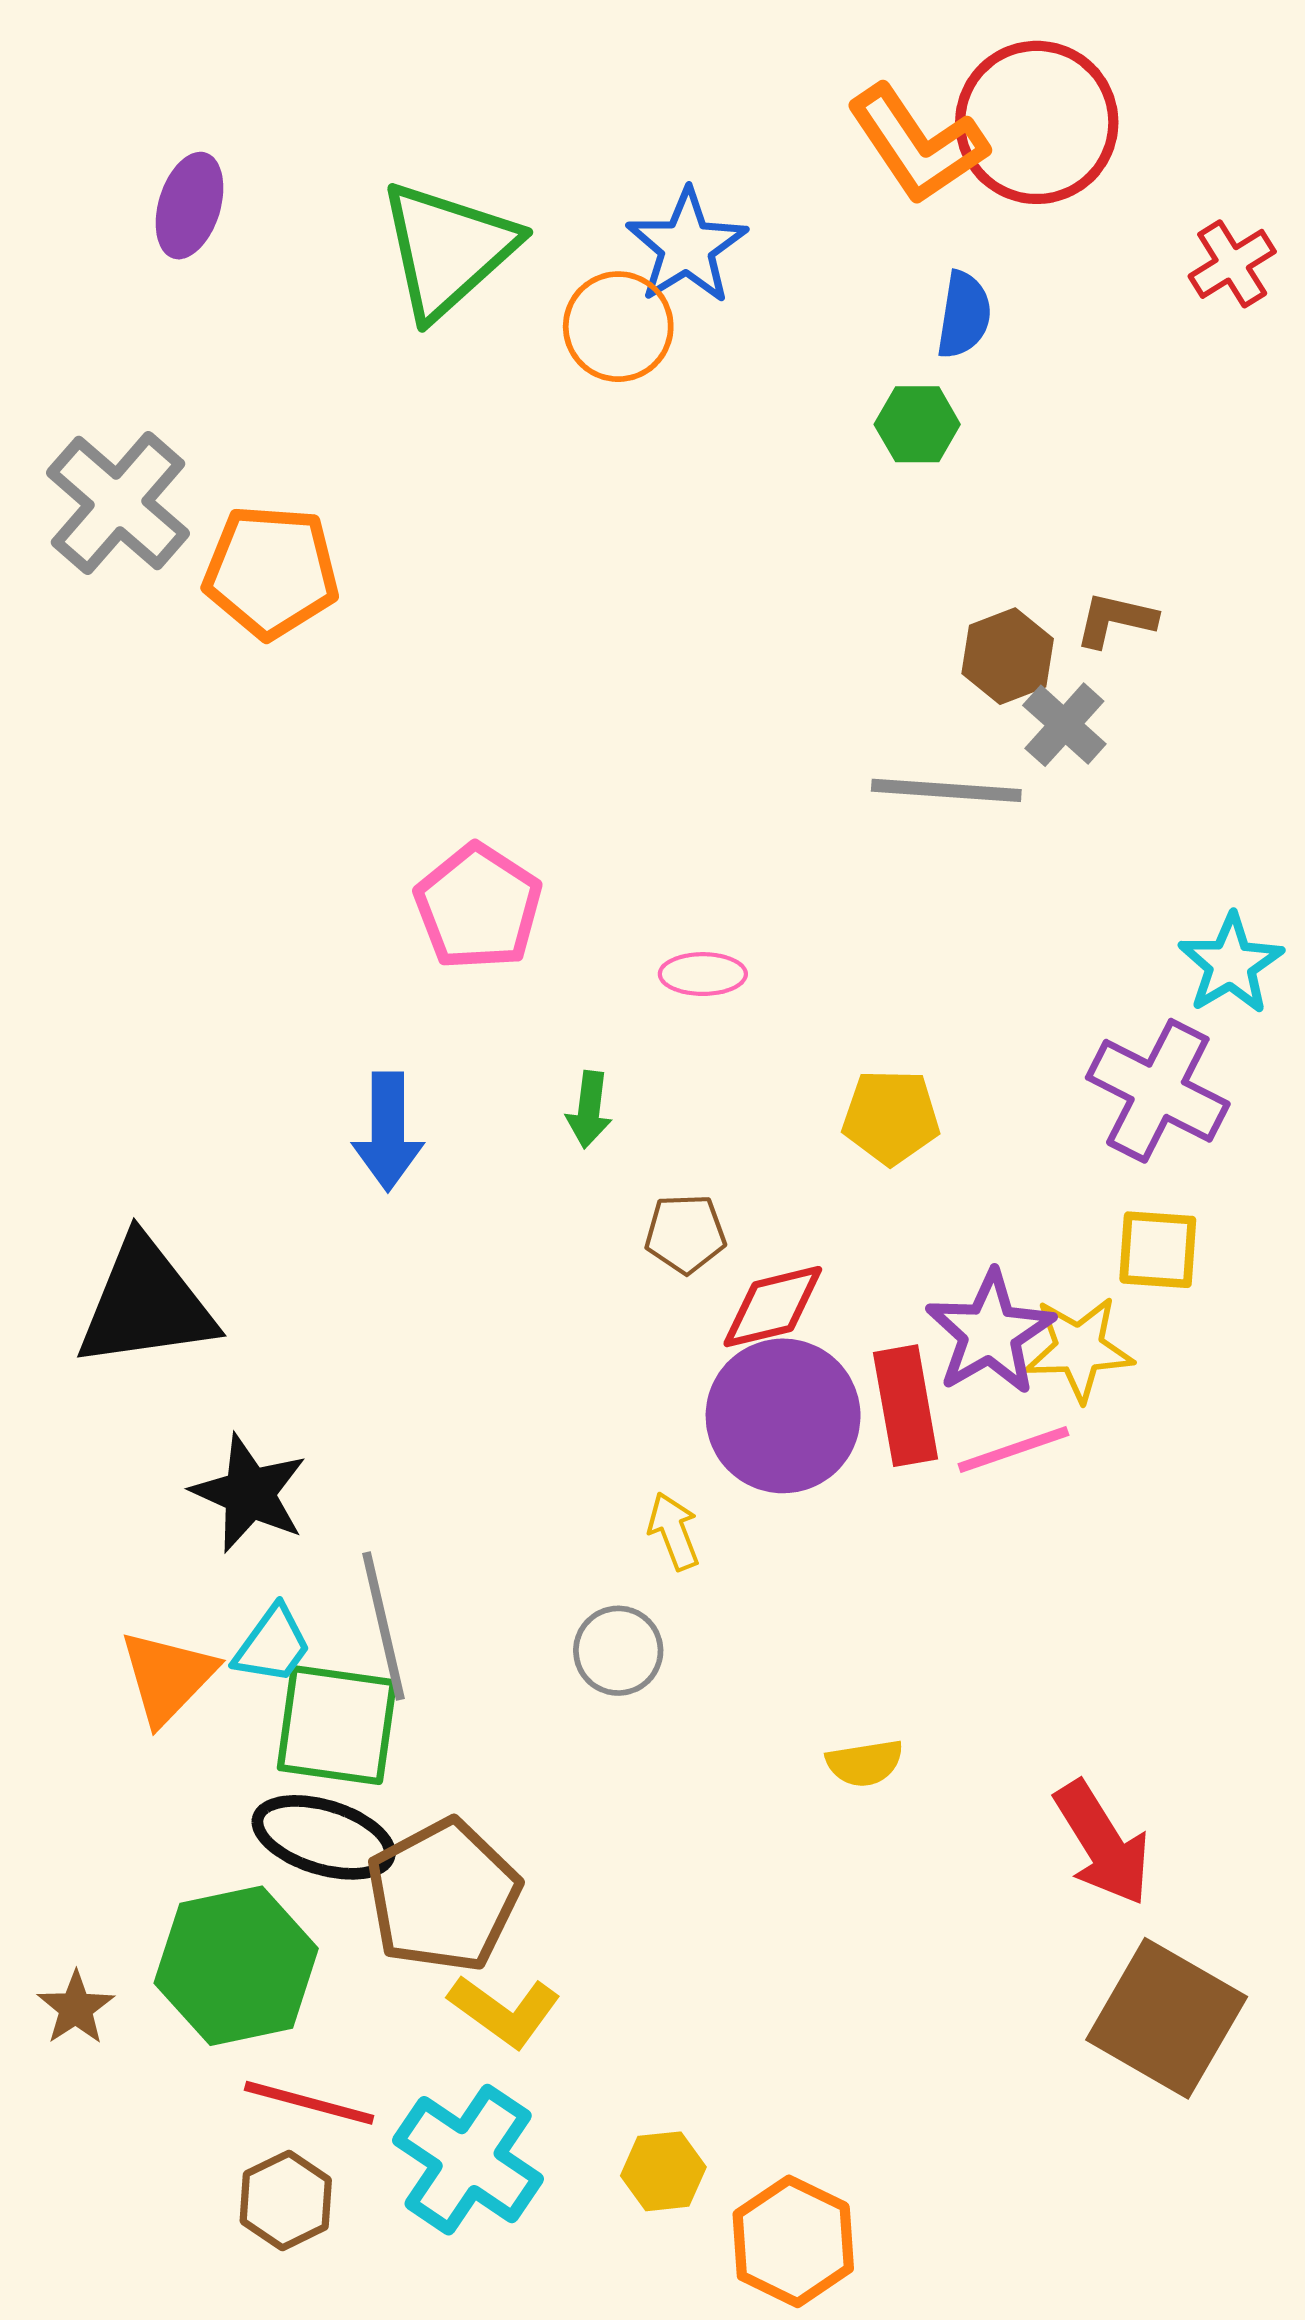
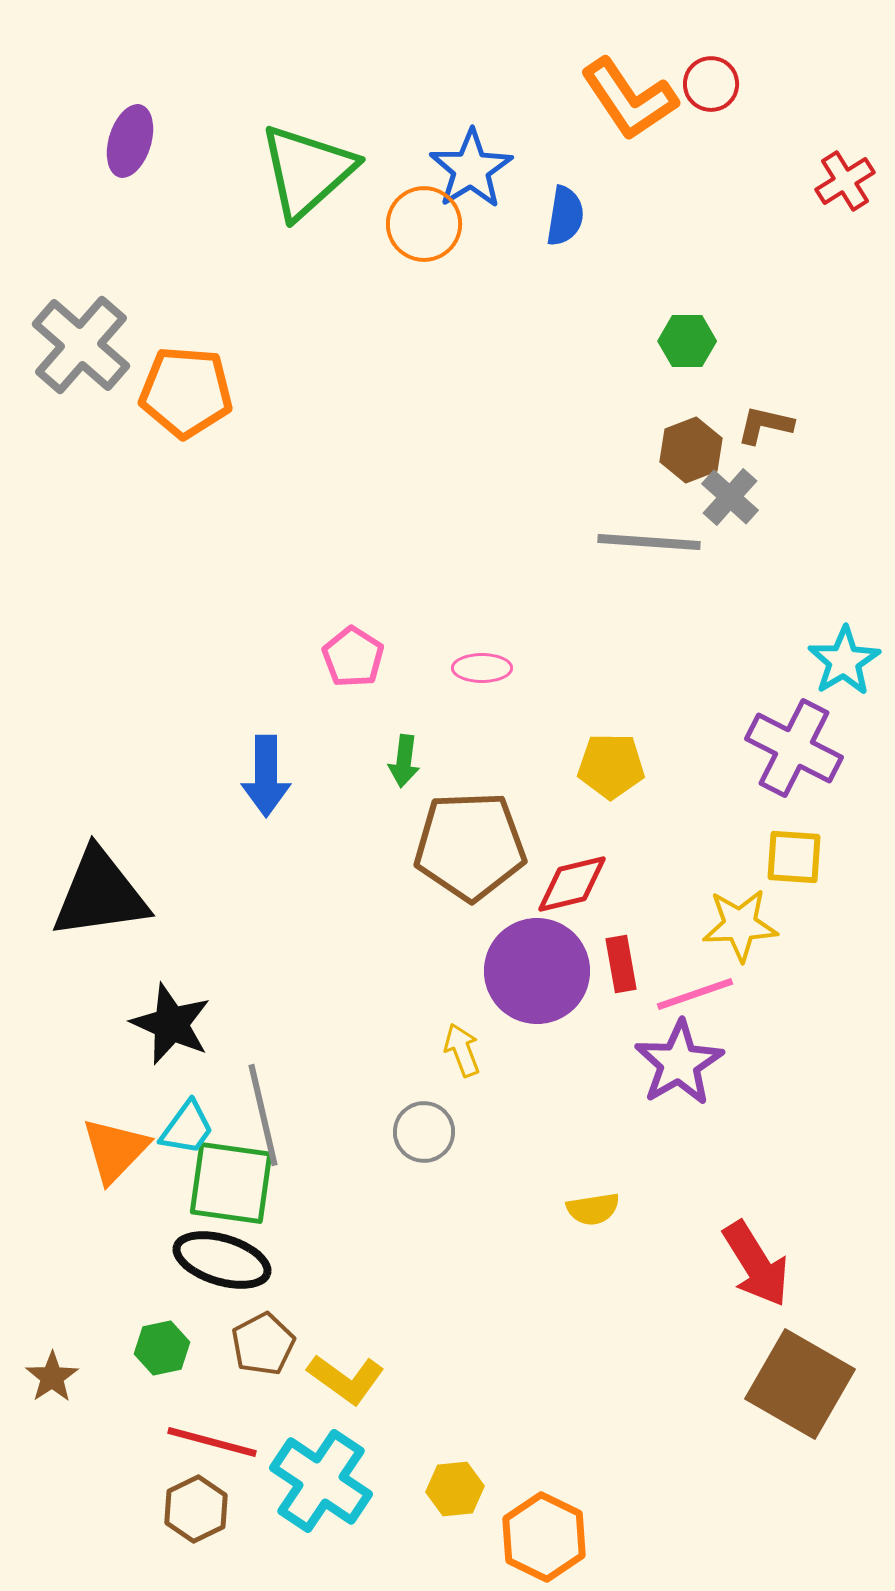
red circle: (1037, 122) -> (711, 84), size x0.5
blue semicircle: (964, 315) -> (565, 216), moved
green hexagon: (917, 424) -> (687, 341), moved
pink pentagon: (478, 907) -> (353, 657), moved, size x0.7
brown pentagon: (685, 1234) -> (470, 846), size x2.0
red diamond: (773, 1307) -> (572, 884), moved
purple star: (990, 1333) -> (679, 1063), moved
red rectangle: (906, 1406) -> (621, 964), size x0.7
brown pentagon: (443, 1896) -> (263, 1344), moved, size x0.6
green hexagon: (236, 1966) -> (162, 1348), size x0.5

